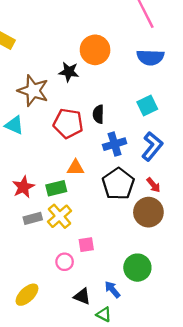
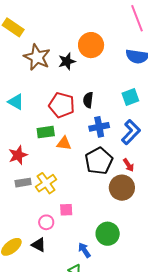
black star: (69, 72) -> (67, 61), turned -30
brown star: (33, 91) -> (37, 57), moved
green rectangle: (56, 188) -> (46, 132), moved
black triangle: (82, 296) -> (39, 245), moved

